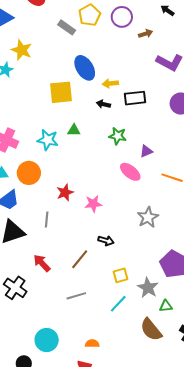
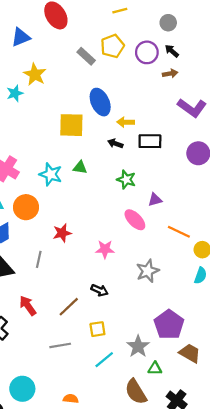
black arrow: (167, 10) -> (172, 51), moved
pink star: (93, 204) -> (105, 249), moved
yellow square: (120, 275) -> (97, 329), moved

